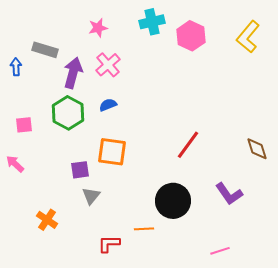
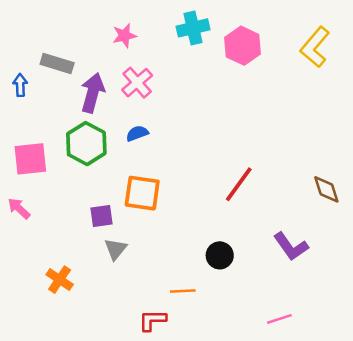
pink square: (24, 125) -> (30, 159), size x1.6
black circle: (173, 201) -> (220, 255), size x0.6
red L-shape: (109, 244) -> (152, 320), moved

